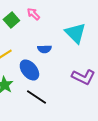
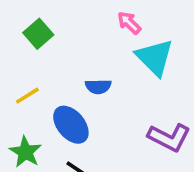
pink arrow: (33, 14) -> (129, 23), moved

